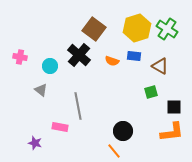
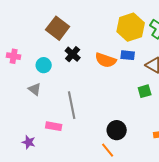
brown square: (94, 29) -> (58, 28), moved
black cross: (79, 55) -> (73, 54), size x0.7
orange semicircle: (112, 61) -> (106, 60), size x1.5

